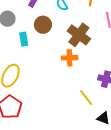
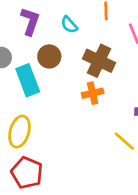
cyan rectangle: (24, 39) -> (28, 80), size x1.6

